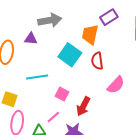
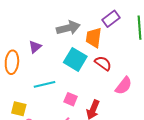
gray arrow: (50, 20) -> (68, 28), moved
purple triangle: (31, 39) -> (35, 47), turned -40
red semicircle: (97, 61) -> (103, 63), turned 138

